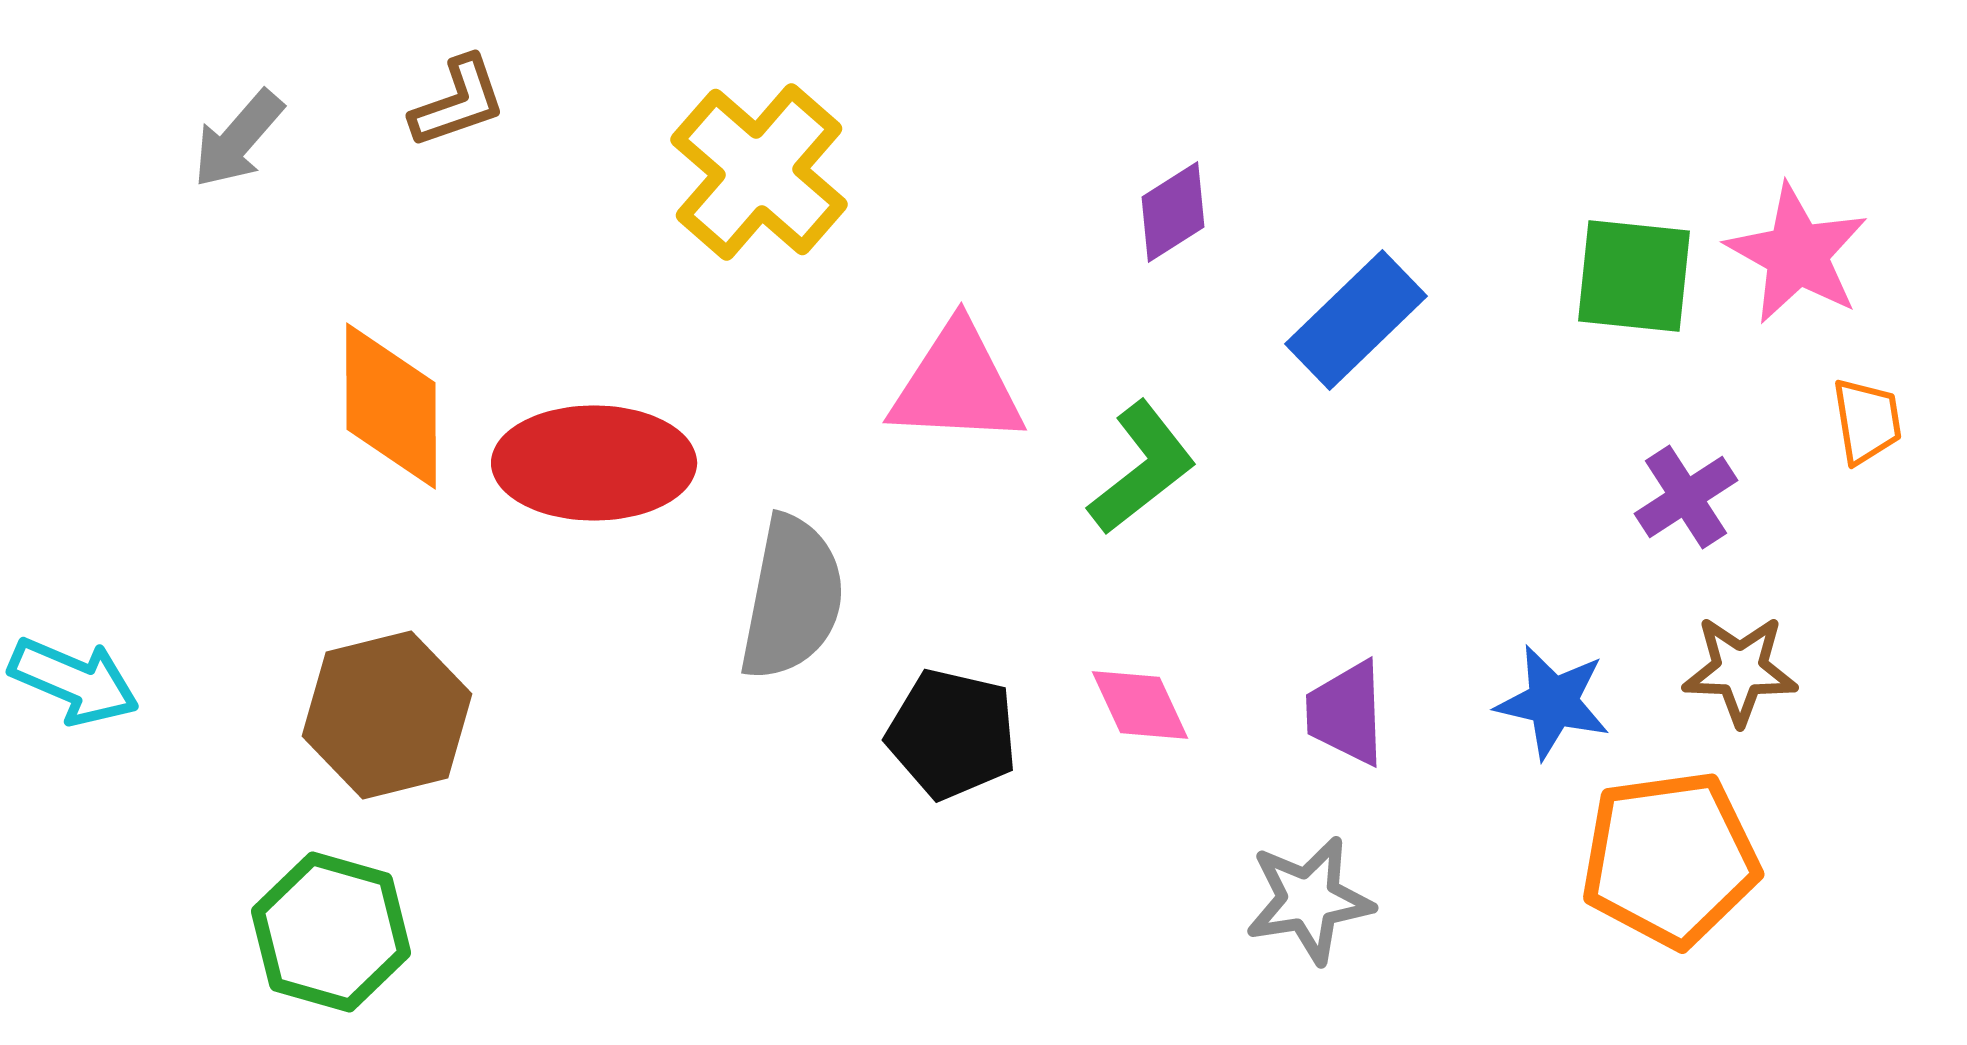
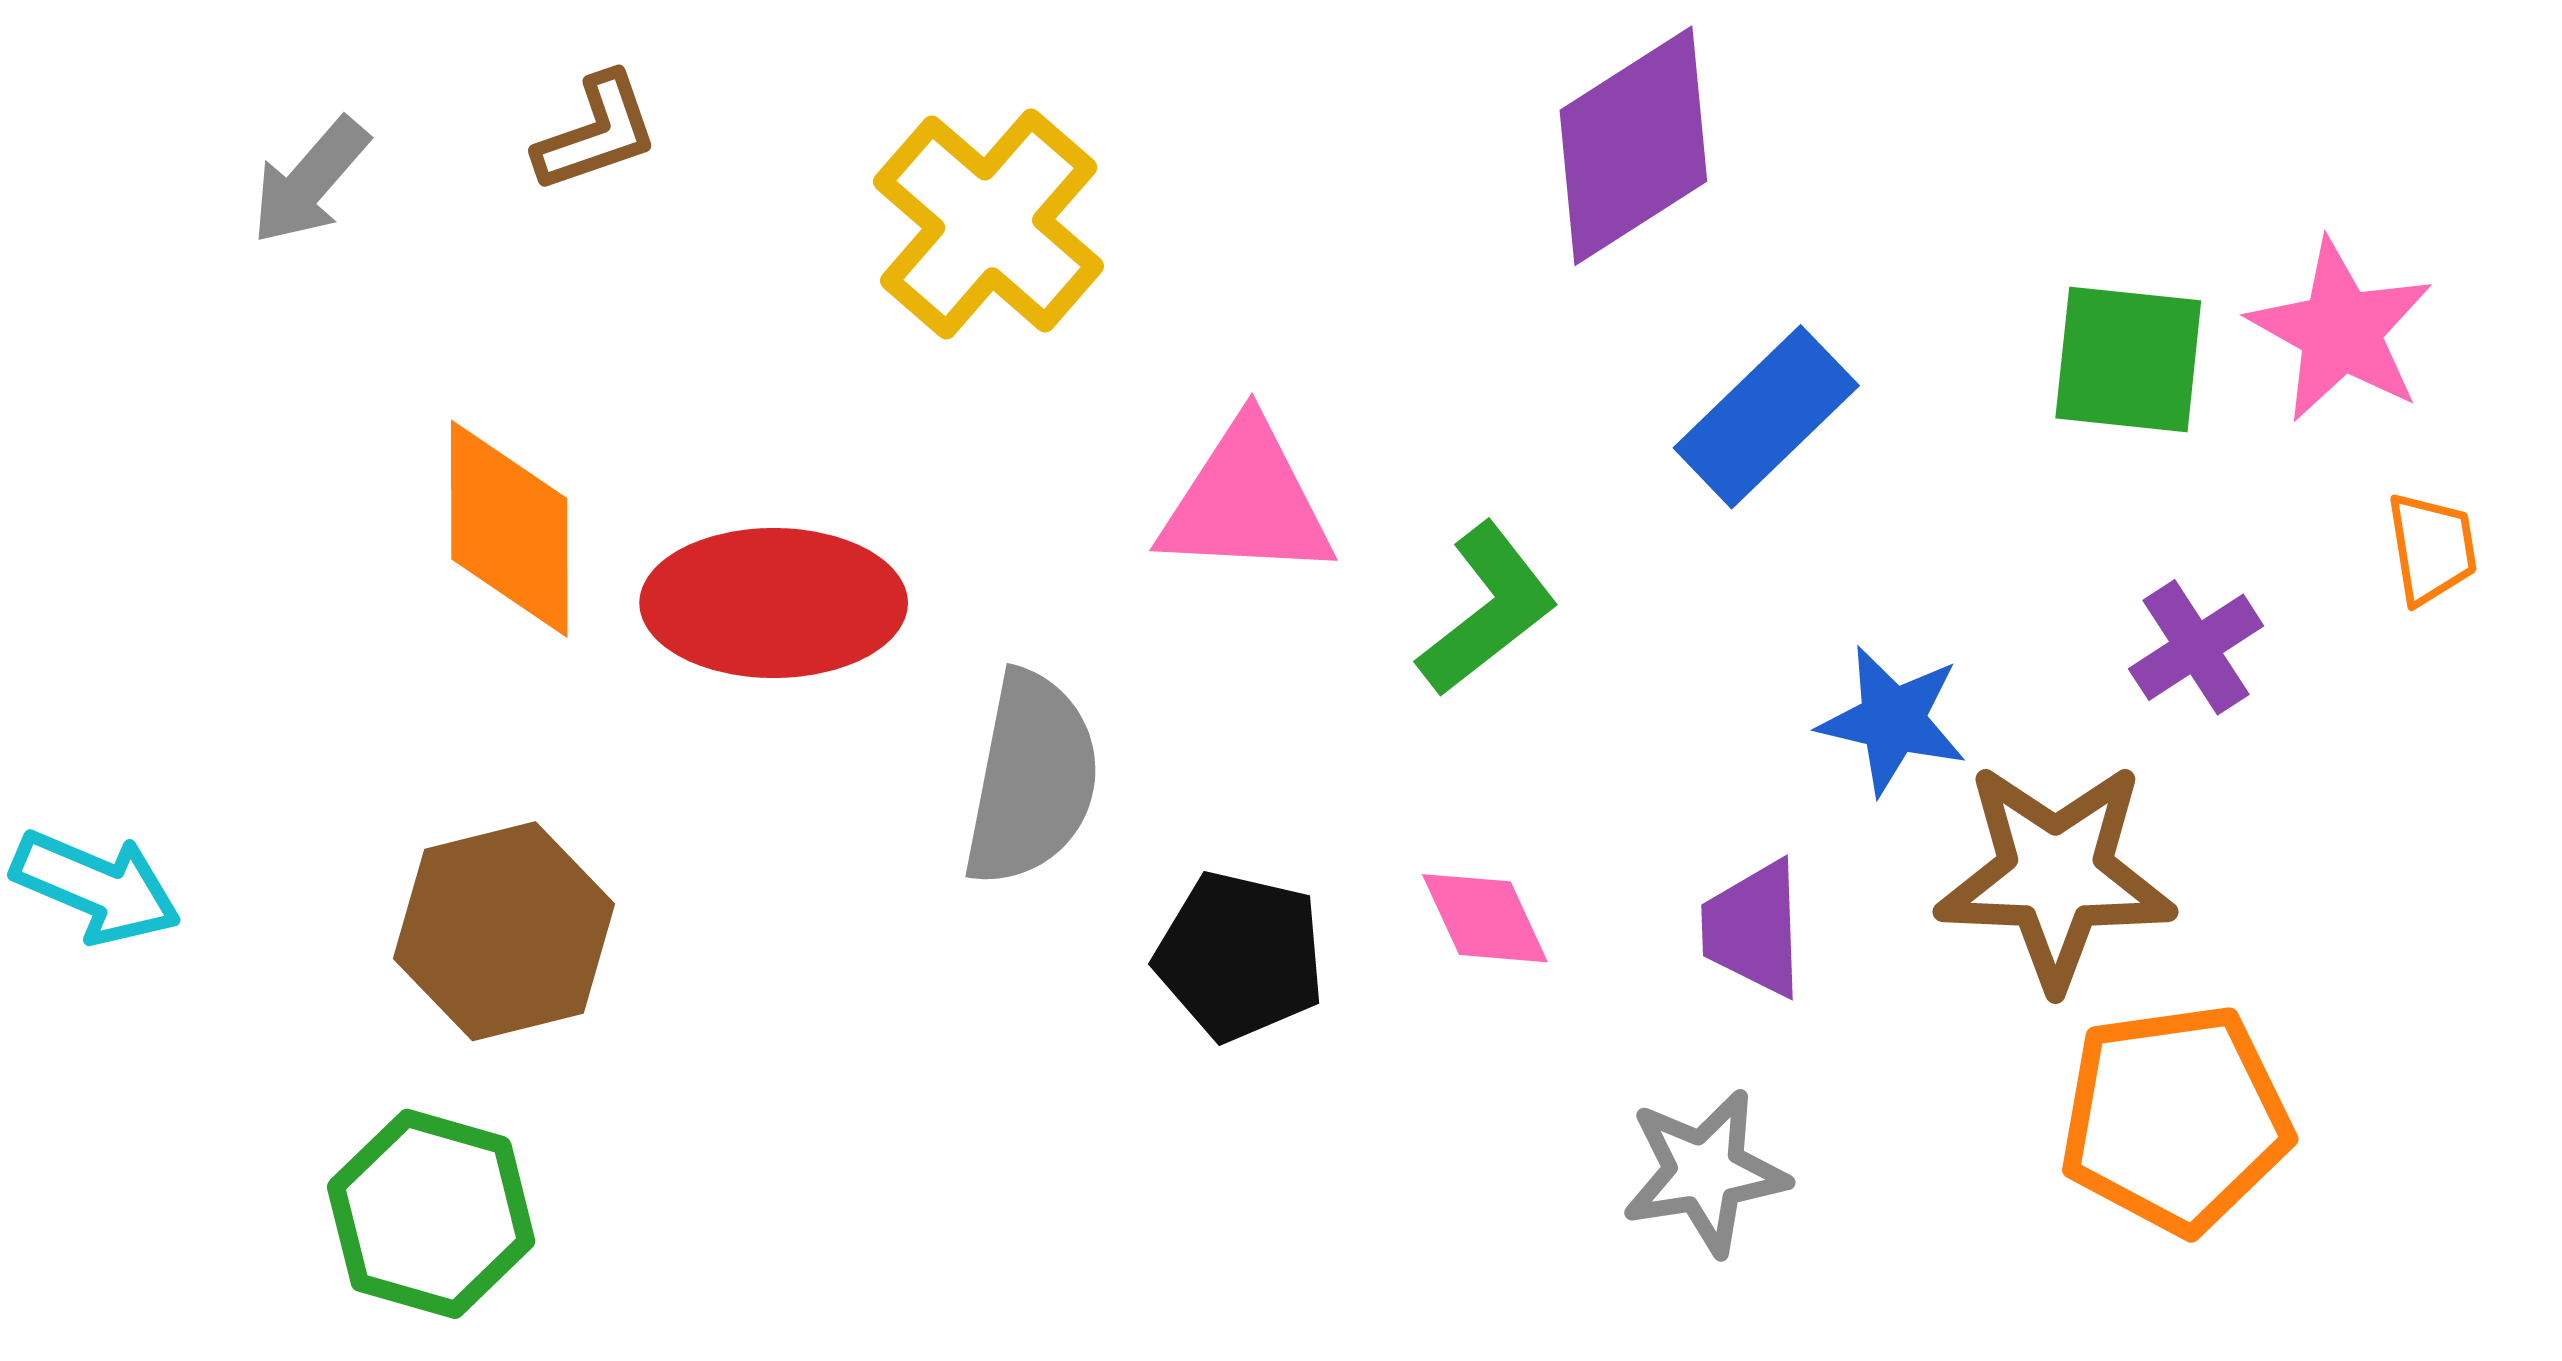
purple diamond: (1173, 212) -> (1633, 146), moved, size x1.8
brown star: (1740, 670) -> (2055, 875), moved, size x1.6
blue star: (1553, 702) -> (1893, 720), moved

